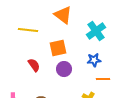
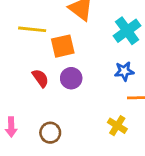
orange square: (58, 48) -> (63, 46), moved
purple circle: (64, 69) -> (71, 78), moved

